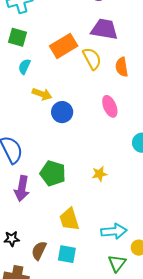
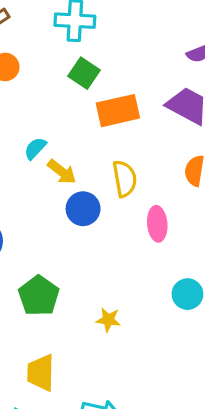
green square: (18, 37) -> (84, 73), moved
yellow semicircle: (92, 59) -> (125, 179), moved
cyan semicircle: (24, 67) -> (35, 148), moved

